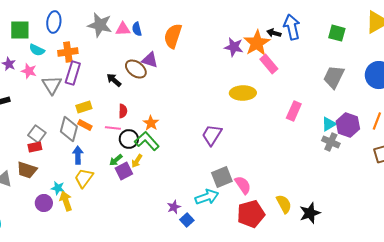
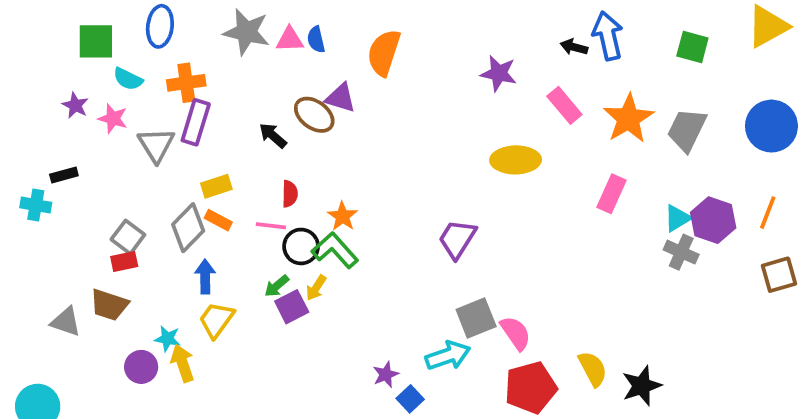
orange star: (257, 43) -> (628, 119), moved
gray diamond: (69, 129) -> (188, 228), turned 30

